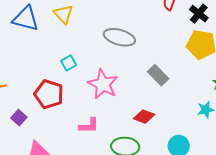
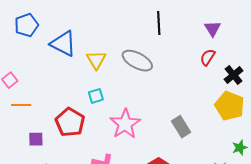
yellow triangle: (63, 14) -> (96, 60), moved
gray ellipse: (119, 37) -> (137, 61), moved
purple square: (19, 118) -> (36, 139), turned 35

